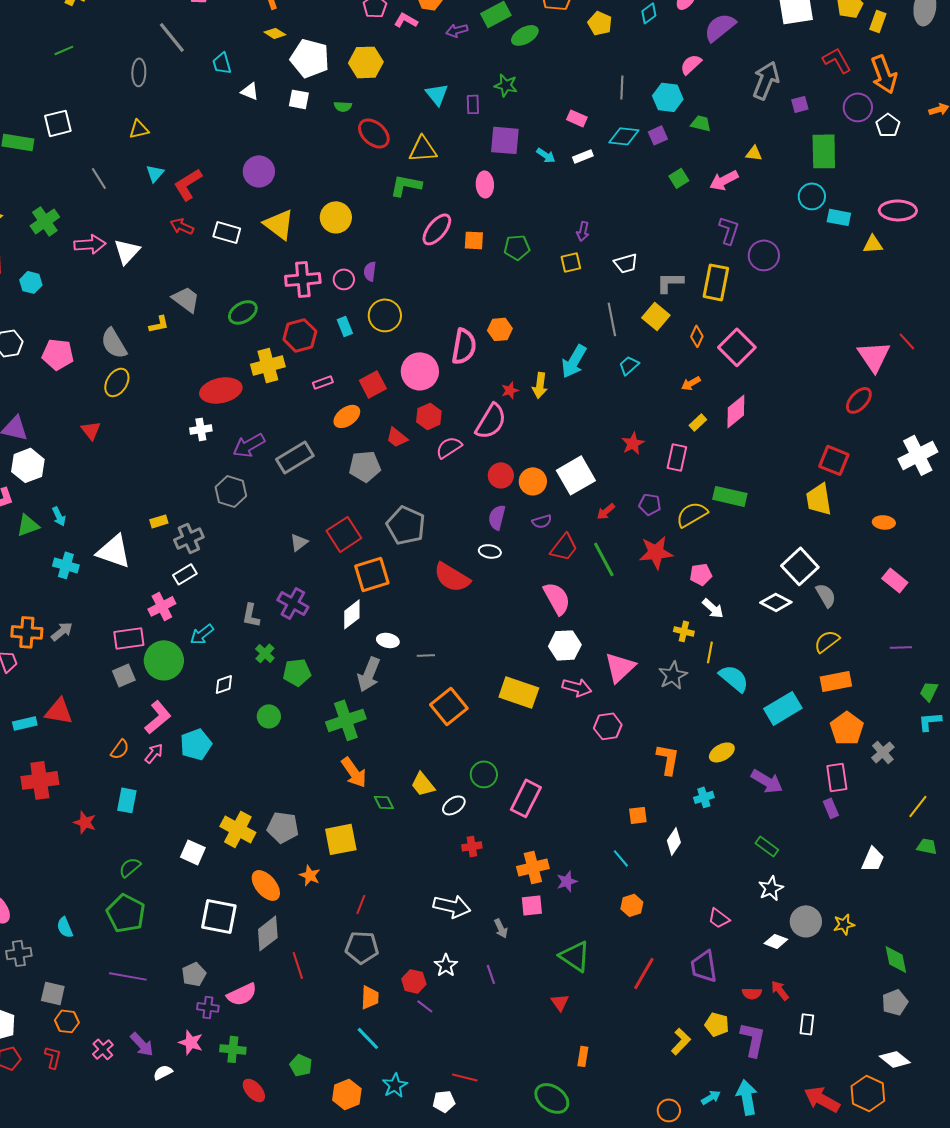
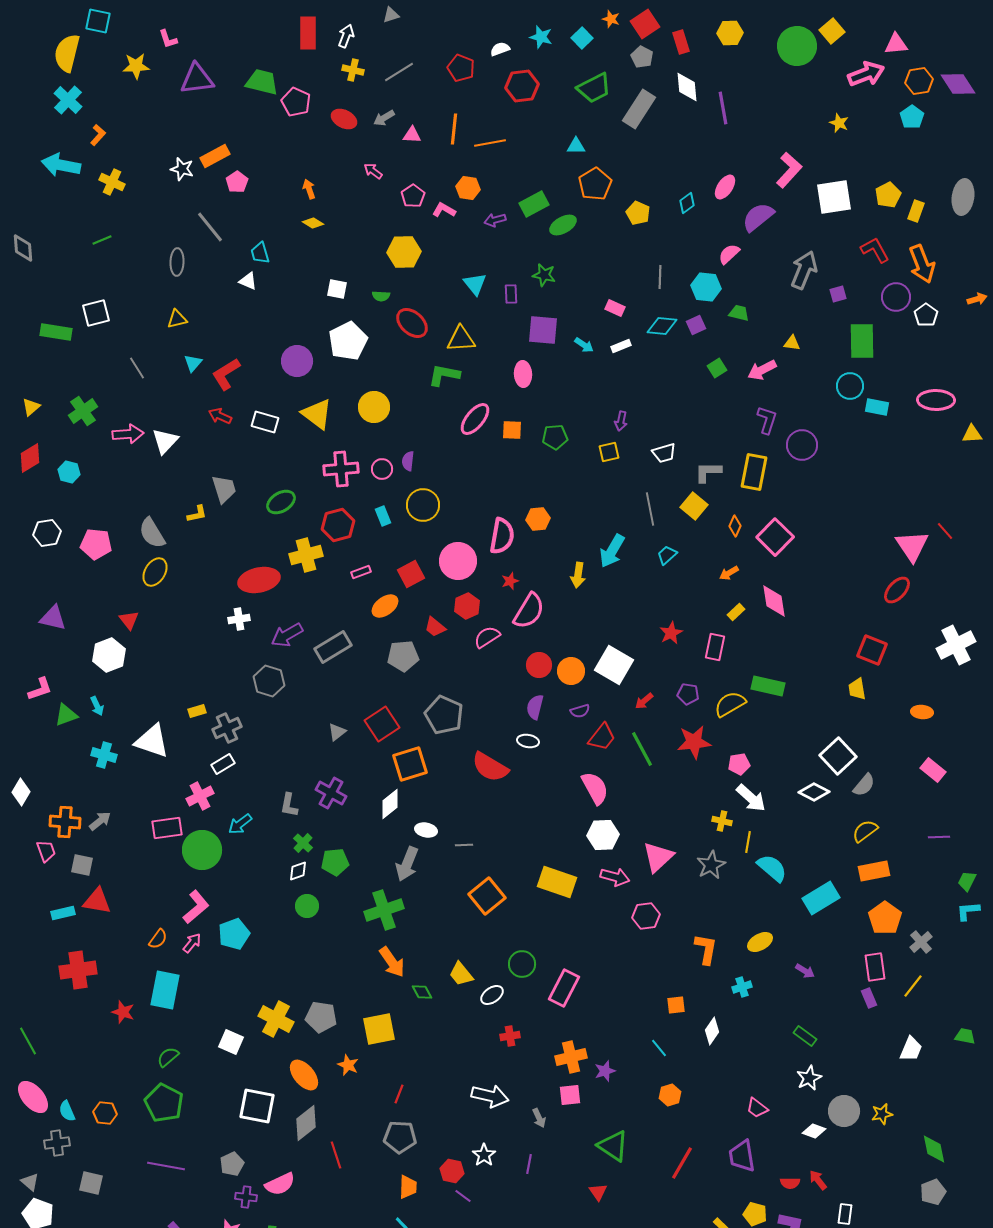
white pentagon: (310, 58) -> (348, 341), moved, turned 30
white triangle: (250, 91) -> (248, 281), moved
yellow triangle: (873, 244) -> (972, 434), moved
gray trapezoid: (186, 299) -> (224, 489), turned 36
red star: (510, 390) -> (510, 581), moved
pink diamond: (736, 411) -> (774, 601), turned -60
white hexagon: (28, 465) -> (109, 655), moved
white square: (576, 475) -> (614, 665), turned -30
yellow trapezoid: (819, 499) -> (857, 689), size x0.7
gray semicircle: (826, 595) -> (864, 785), turned 70
white arrow: (713, 608) -> (751, 798), size x1.4
gray square: (124, 675) -> (82, 865), moved, turned 35
white diamond: (224, 684) -> (298, 871), moved
purple arrow: (767, 781) -> (805, 971), size x0.6
cyan rectangle: (127, 800) -> (165, 990), size x1.5
yellow line: (918, 806) -> (913, 986), moved
cyan semicircle: (65, 927) -> (67, 1111), moved
purple line: (491, 974) -> (529, 1164), turned 30
orange hexagon: (67, 1021) -> (105, 1113), moved

